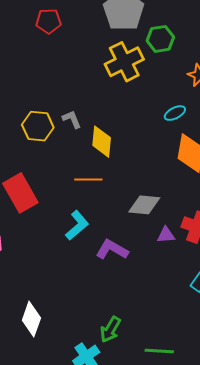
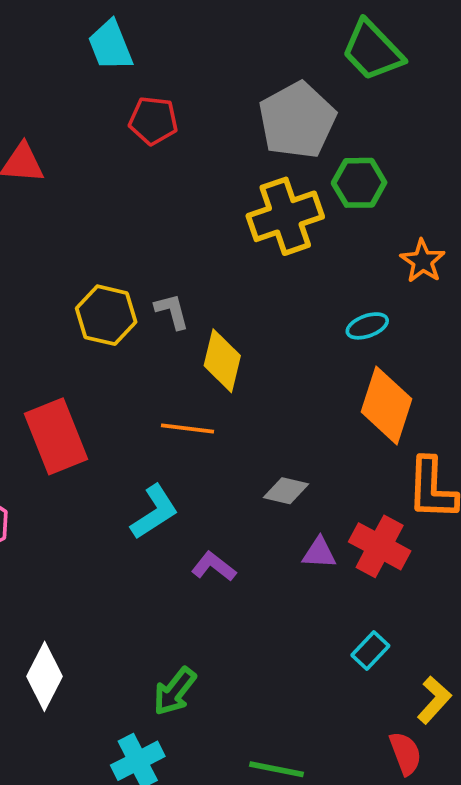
gray diamond: (144, 205) -> (286, 491), size x0.7
purple L-shape: (112, 250) -> (214, 567), size x0.7
green arrow: (110, 330) -> (175, 691), moved

